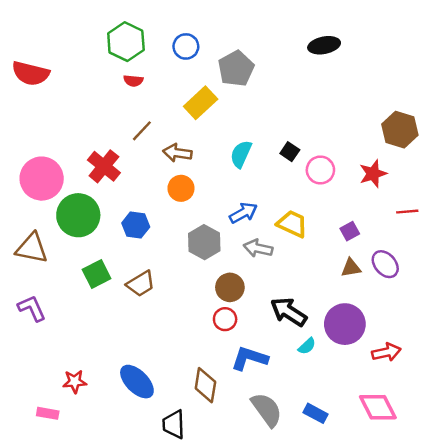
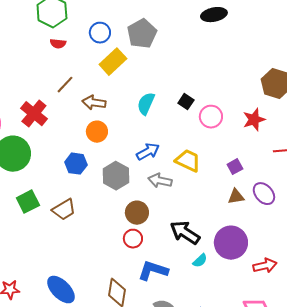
blue circle: (186, 46) -> (100, 33), moved
blue hexagon: (136, 225) -> (76, 164), moved

